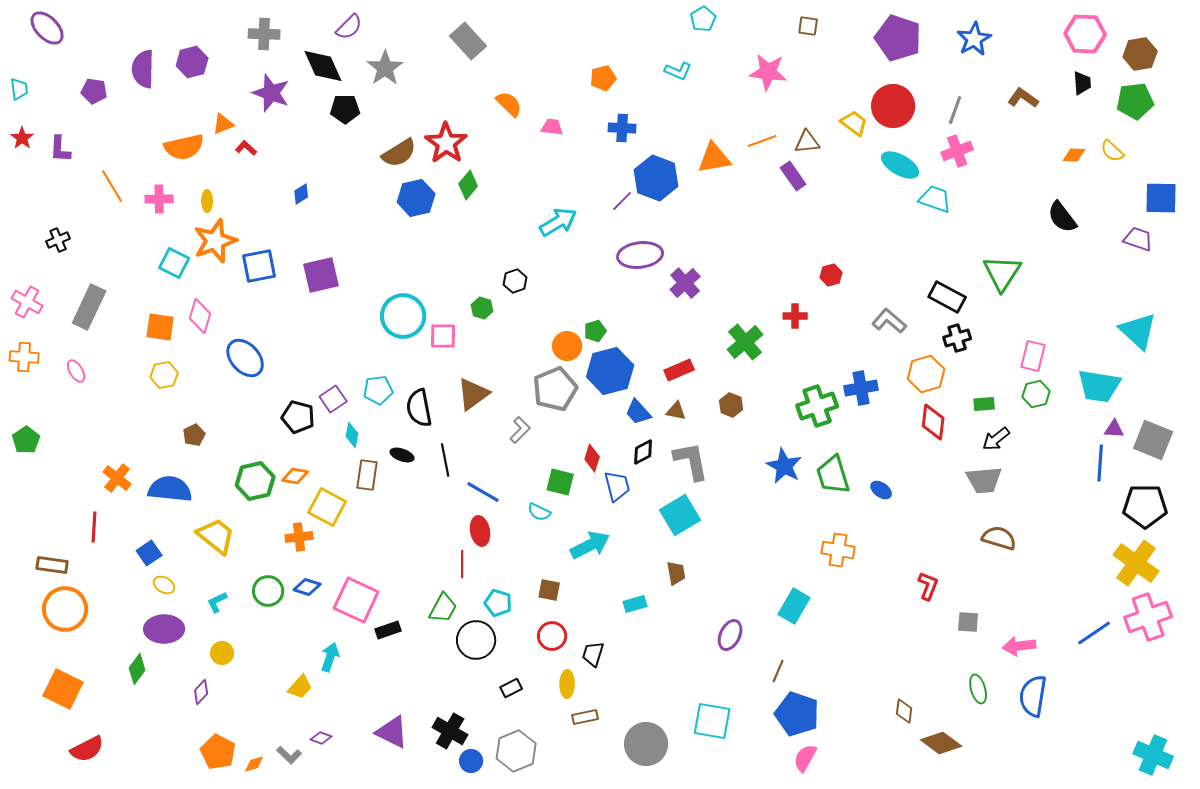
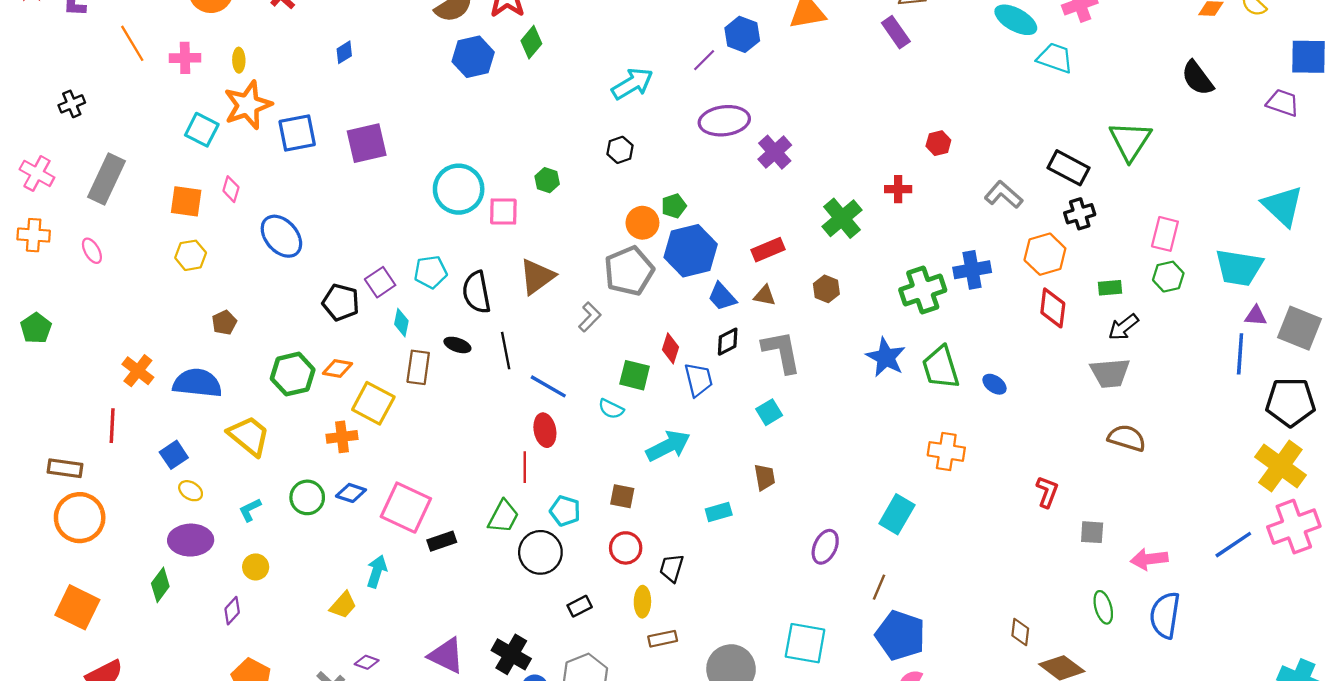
blue hexagon: (656, 178) -> (742, 34), size x0.7
black hexagon: (515, 281) -> (620, 150), moved
pink diamond: (200, 316) -> (231, 189), size x0.7
cyan square: (680, 515) -> (769, 412), size x0.6

